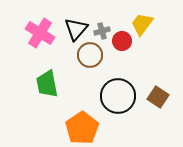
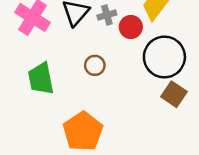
brown circle: (90, 55) -> (95, 65), moved, size x0.7
black circle: (118, 96) -> (164, 57), moved

